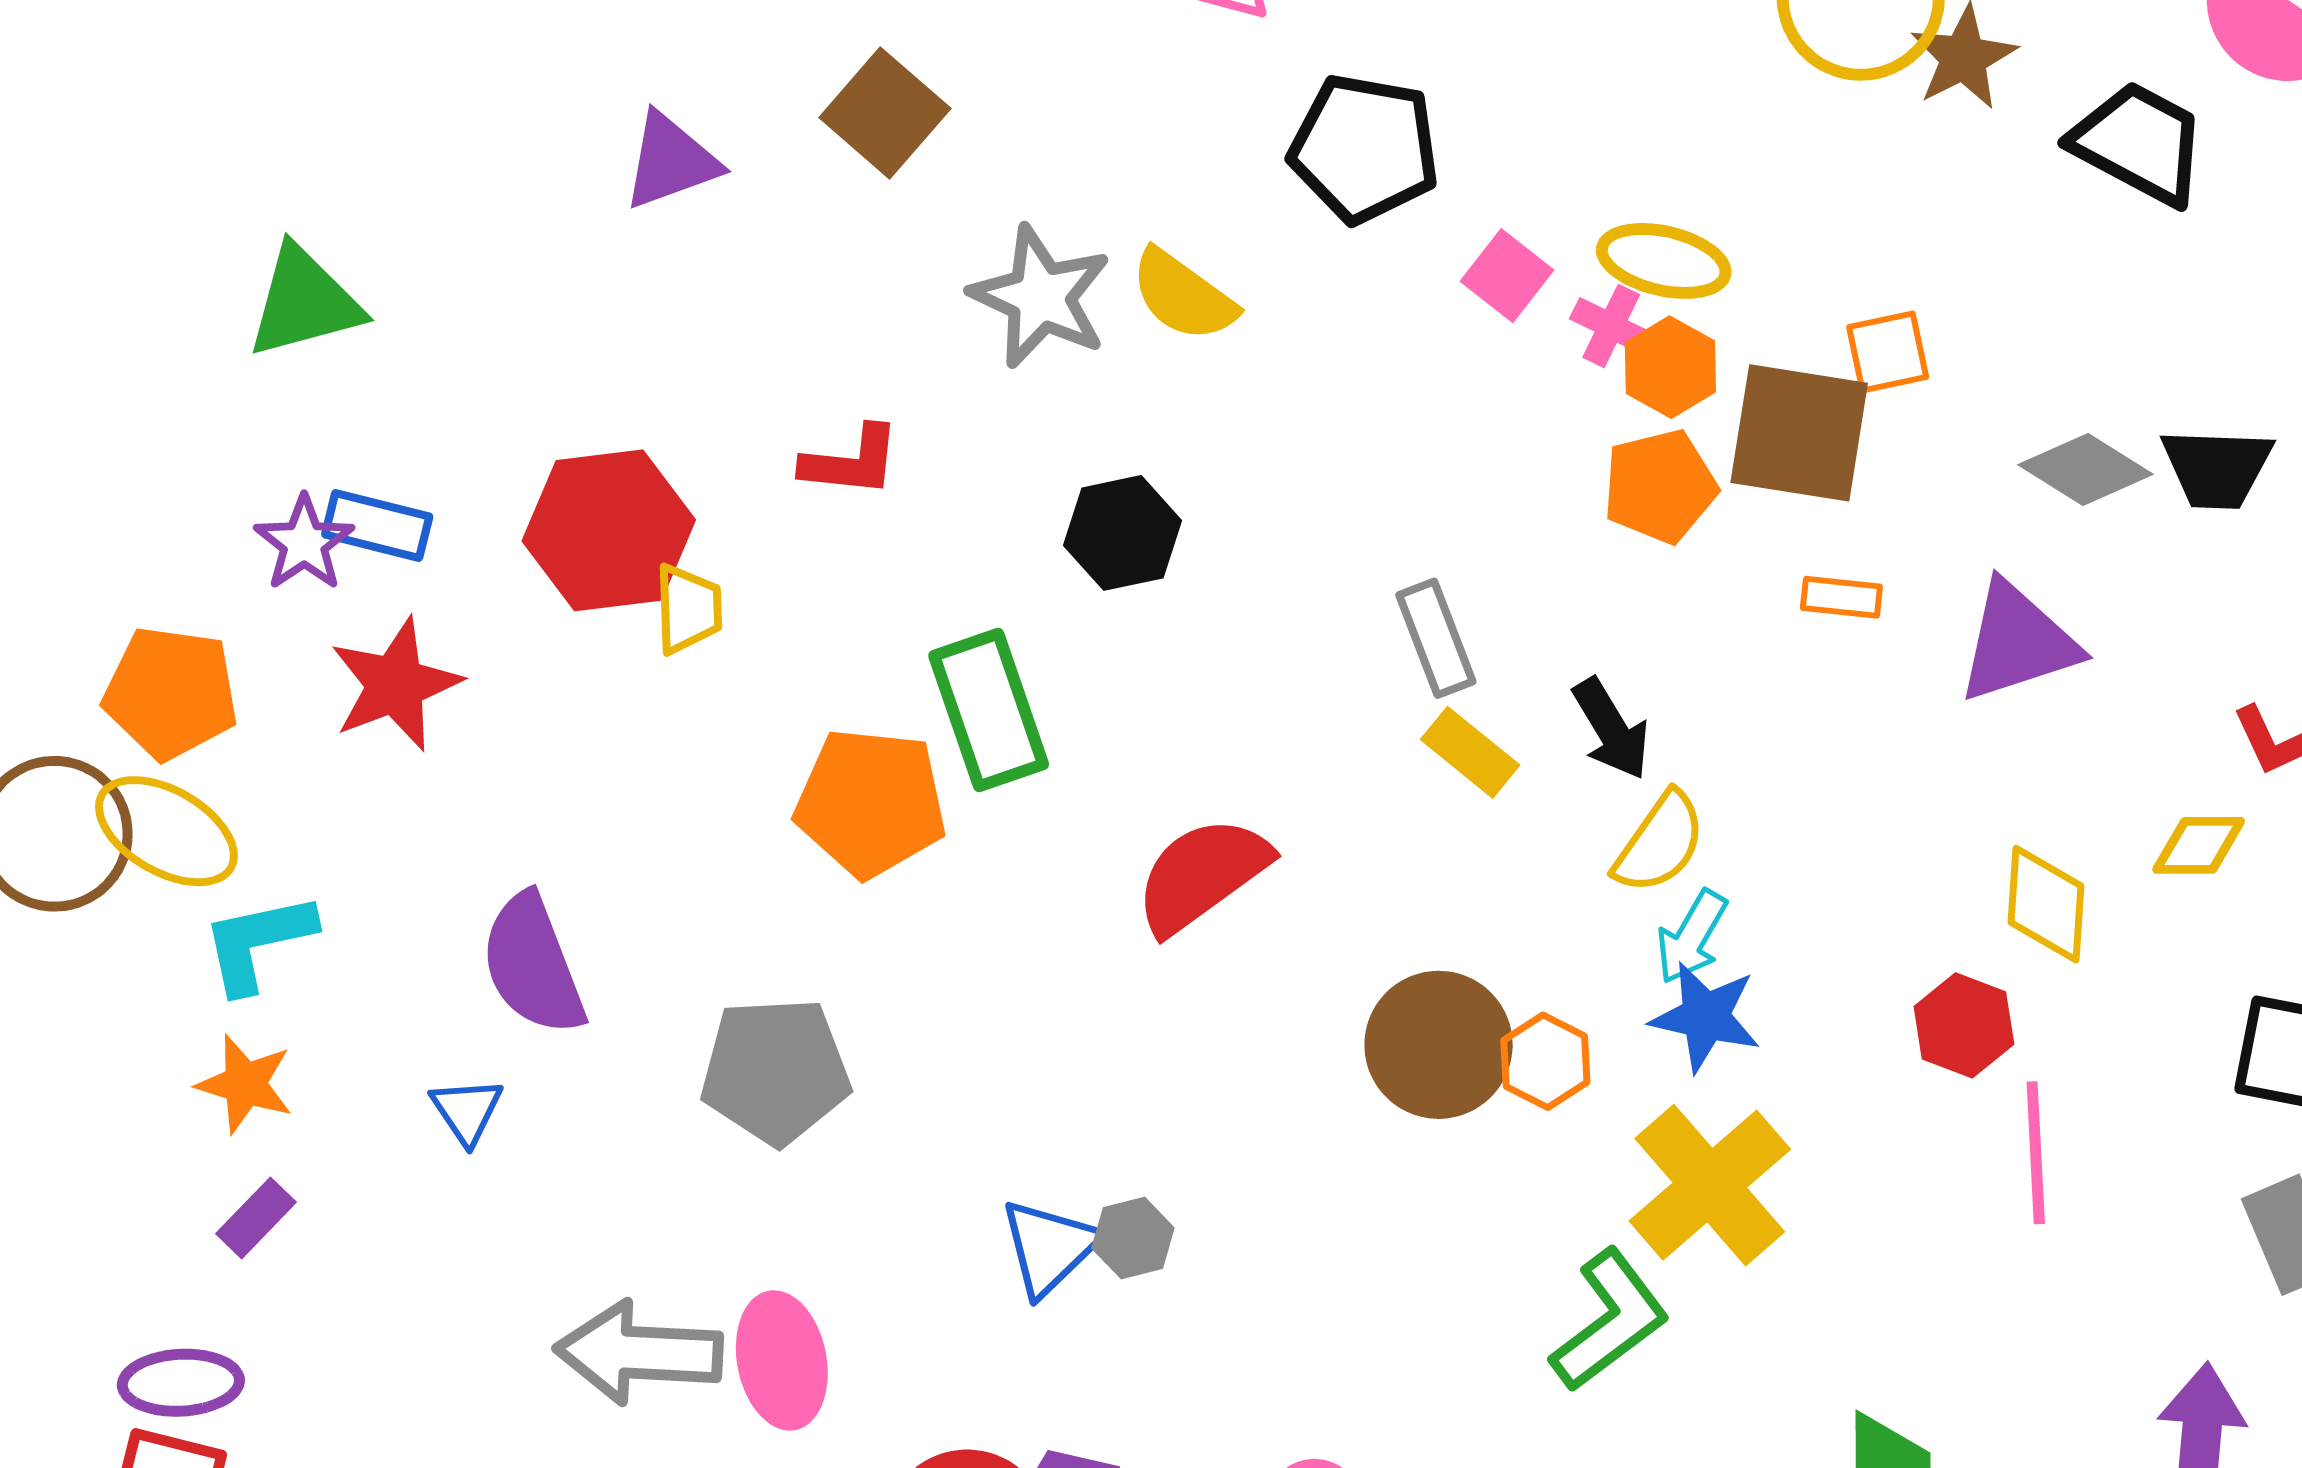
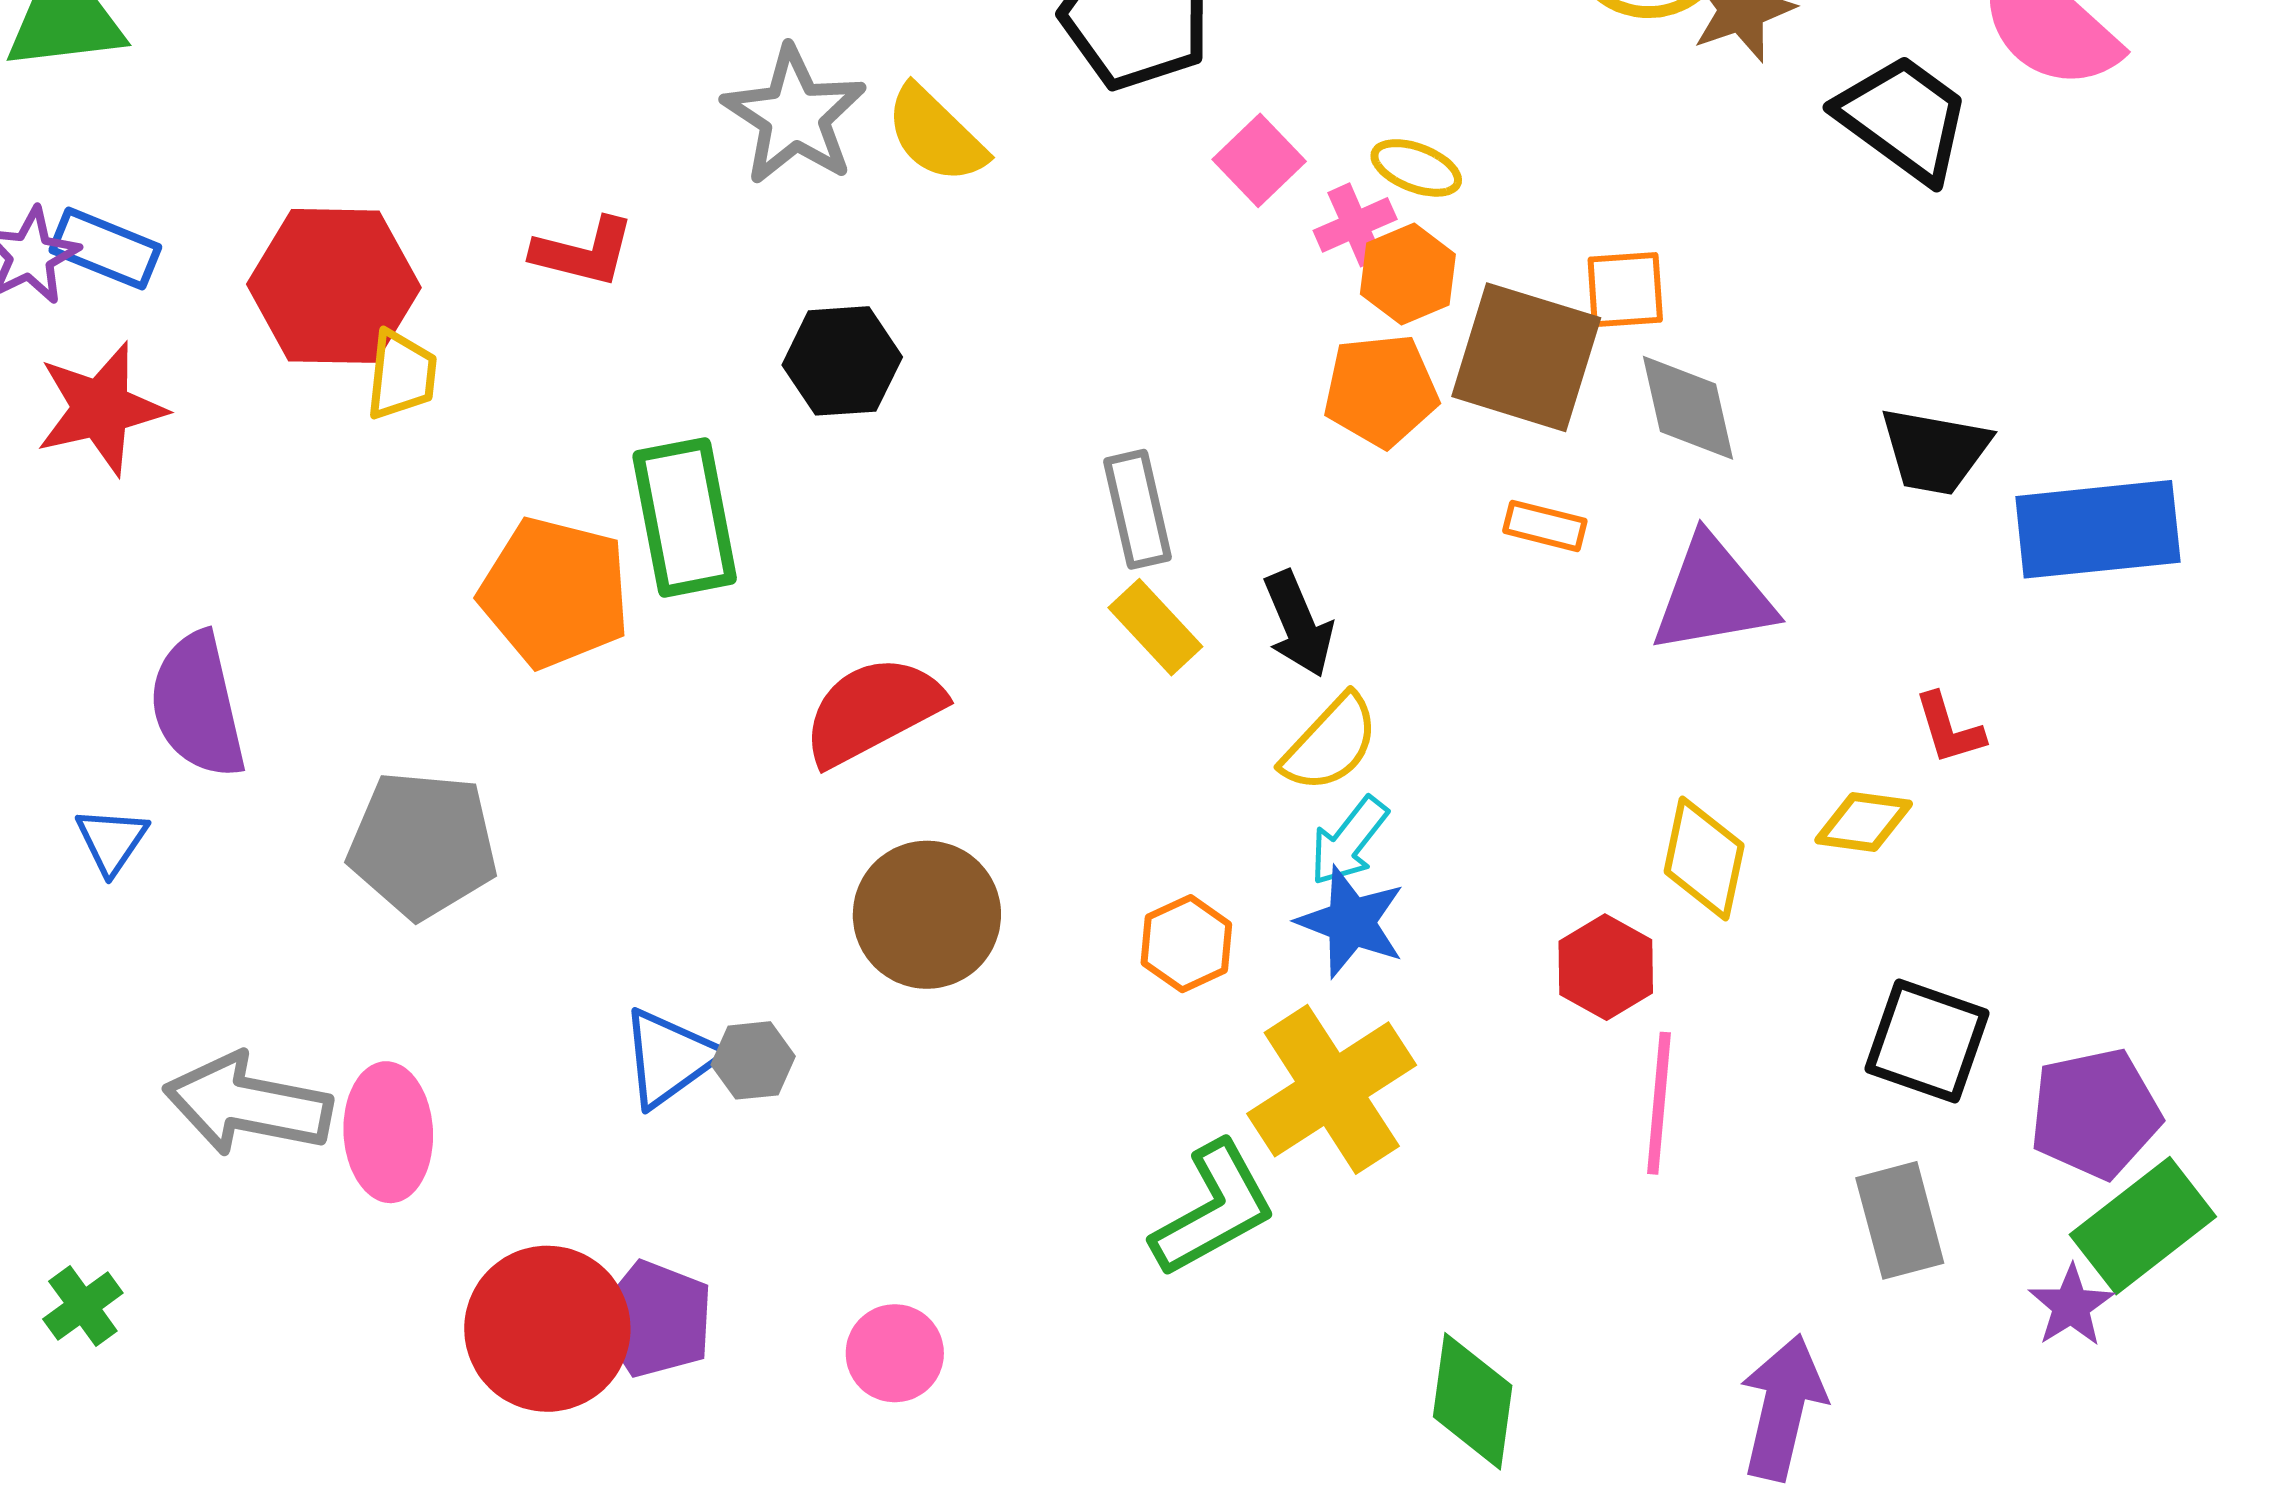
yellow ellipse: (1664, 261) -> (1416, 168), size x0.7
pink cross: (1611, 326) -> (1355, 225), turned 32
gray diamond: (2085, 470) -> (1688, 408), moved, turned 37
brown circle: (1439, 1045) -> (927, 915), moved

